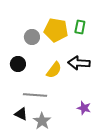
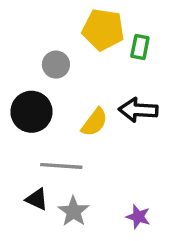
yellow pentagon: (56, 30) -> (103, 30), moved
black circle: (18, 64) -> (31, 112), size x1.5
purple star: (84, 108) -> (138, 217), moved

